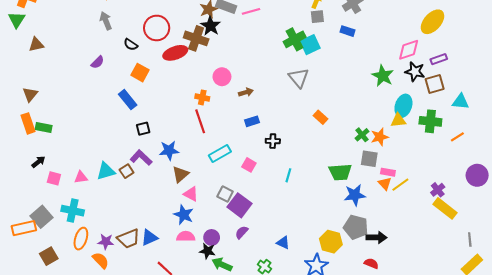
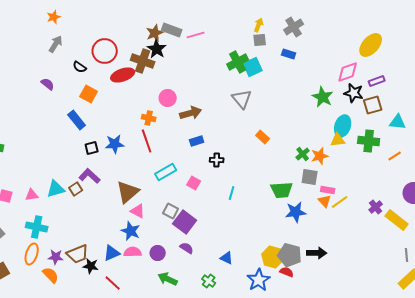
gray arrow: (106, 21) -> (56, 44), turned 54
purple semicircle: (97, 62) -> (48, 84), turned -96
brown arrow: (246, 92) -> (191, 113), size x1.5
blue star: (169, 150) -> (115, 144), moved
brown triangle: (180, 174) -> (128, 192), size x1.4
yellow rectangle: (445, 208) -> (397, 220), moved
cyan cross: (73, 211) -> (37, 227), moved
gray pentagon: (356, 227) -> (290, 255), moved
purple semicircle: (242, 232) -> (187, 248), turned 80
blue triangle: (149, 238) -> (112, 253), moved
black star: (207, 251) -> (91, 266), moved
red semicircle: (371, 263) -> (287, 272), moved

